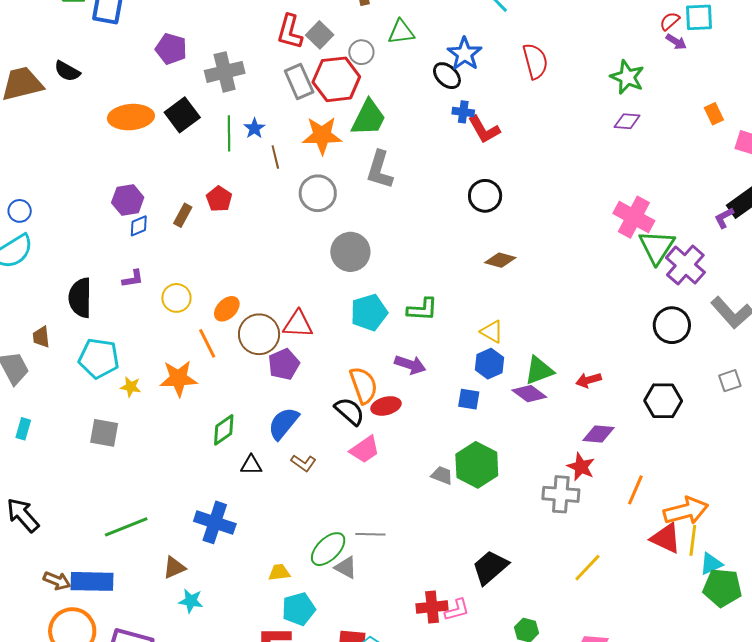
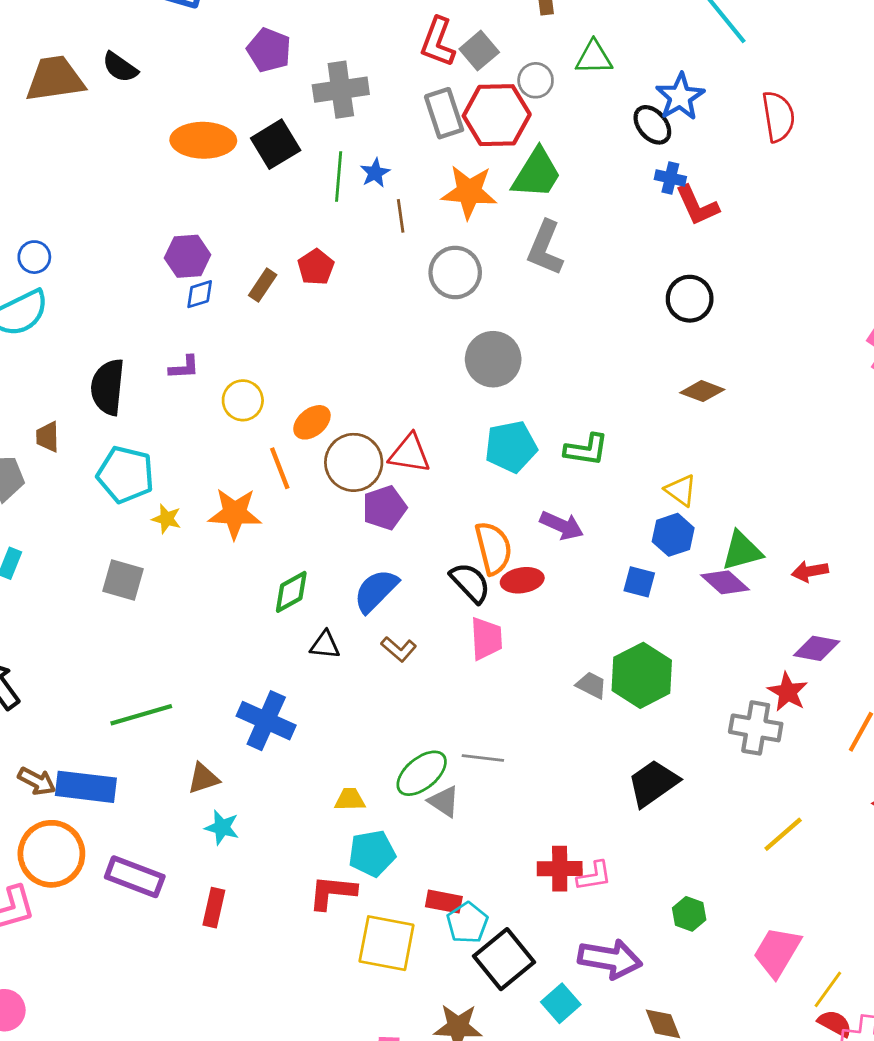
pink trapezoid: (365, 450) -> (486, 638), turned -64
black trapezoid: (490, 567) -> (653, 783), moved

